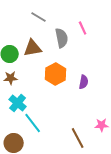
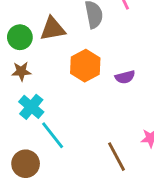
purple semicircle: (84, 82) -> (125, 77), turned 64

